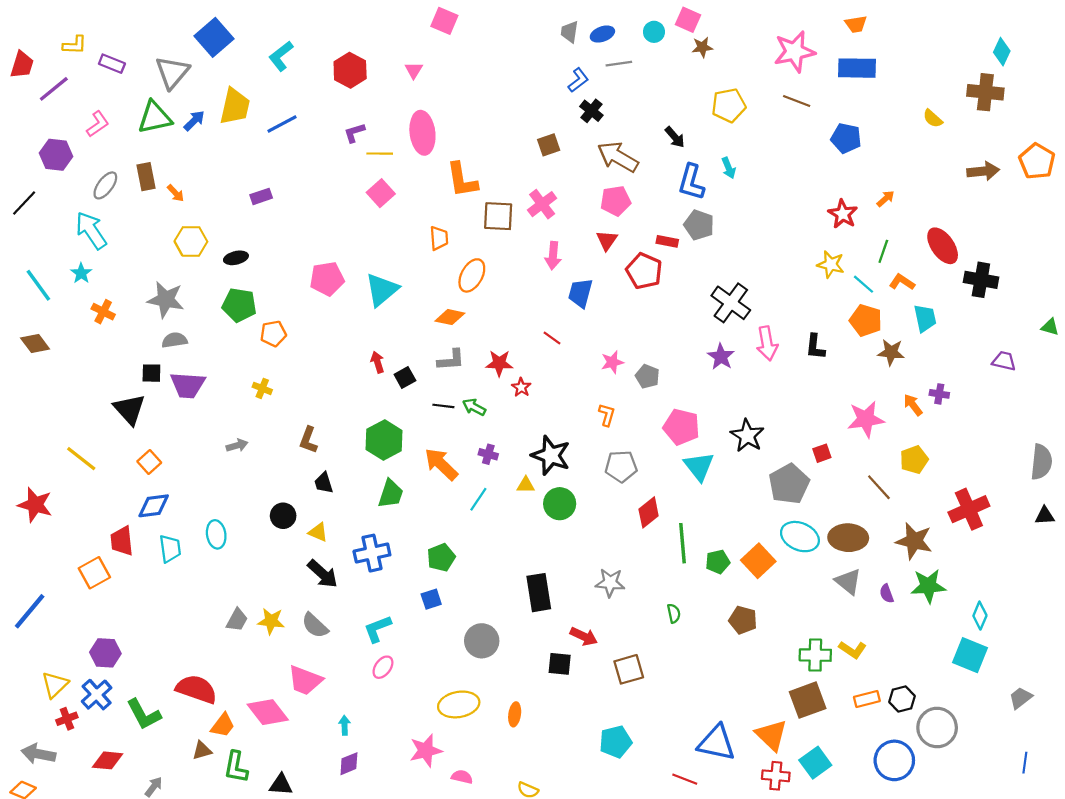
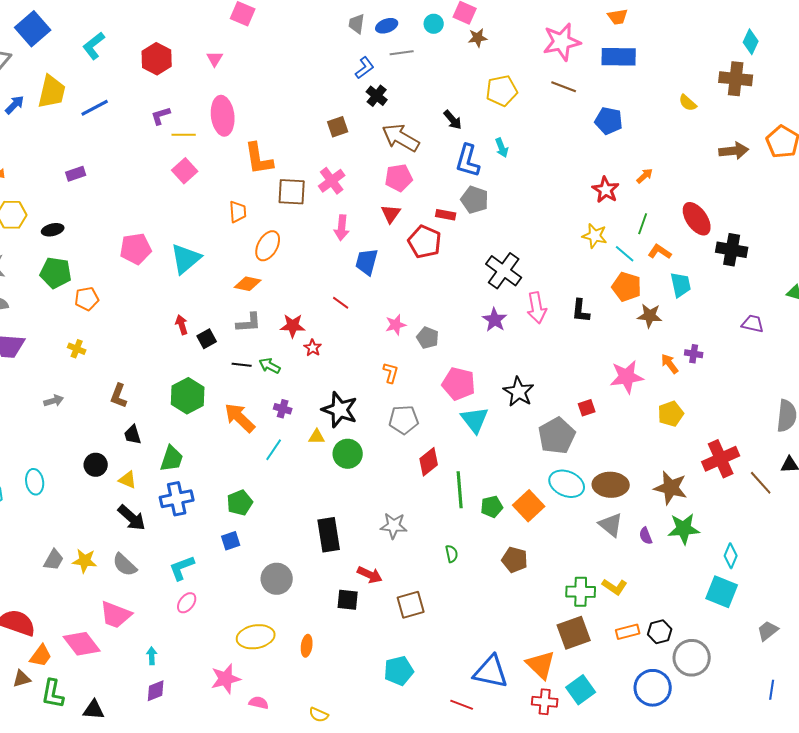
brown line: (879, 487) -> (761, 483), moved
green trapezoid: (391, 494) -> (172, 459), moved

